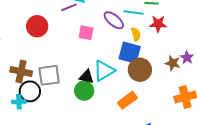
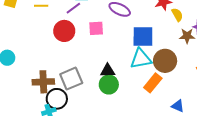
red circle: (37, 26) -> (64, 31), moved
yellow semicircle: (136, 34) -> (177, 15), moved
brown circle: (140, 70) -> (165, 61), moved
cyan triangle: (104, 71) -> (141, 59), moved, turned 35

